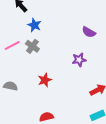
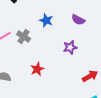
blue star: (34, 25) -> (46, 20), moved

